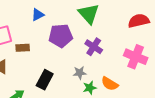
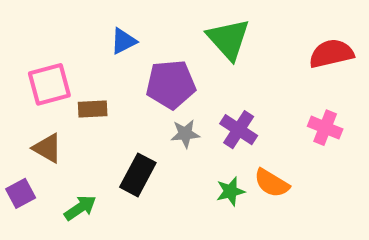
purple cross: (94, 47) -> (239, 130), moved
pink cross: (136, 57) -> (325, 128), size x0.7
gray star: (80, 73) -> (185, 134), moved

